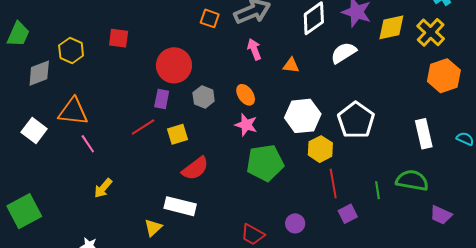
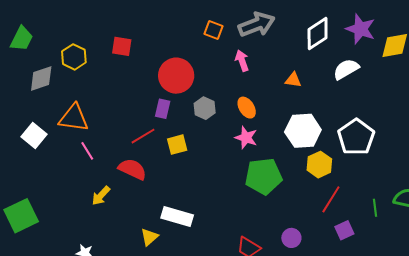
pink arrow: (254, 49) -> (242, 61), moved
red semicircle: (195, 168) -> (132, 169), moved, turned -120
red line: (333, 183) -> (331, 199), turned 40

